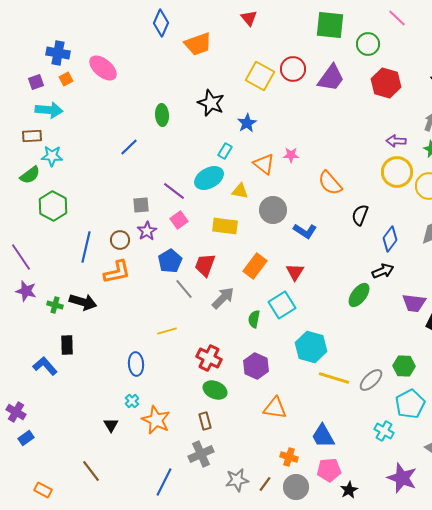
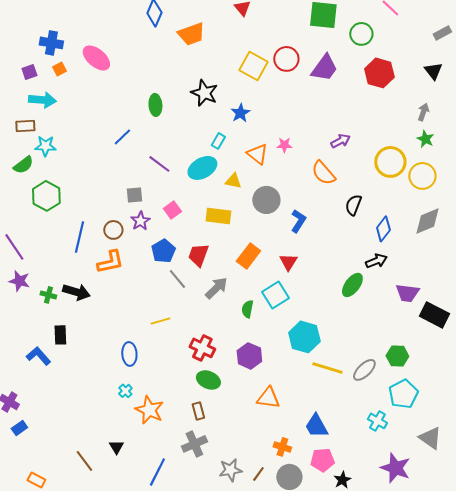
purple arrow: (396, 141) -> (340, 141), moved, turned 150
purple line: (174, 191) -> (159, 164), moved
blue L-shape: (305, 231) -> (298, 221), turned -90
black triangle: (111, 425) -> (116, 447), moved

